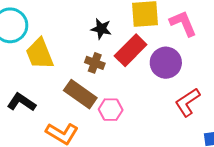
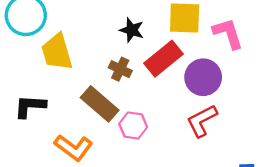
black L-shape: (21, 102) -> (30, 106), turned -36
red L-shape: (187, 102) -> (202, 121), moved

